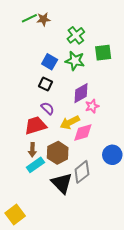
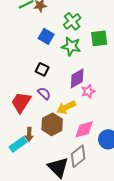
blue square: (50, 62) -> (46, 36), moved
red trapezoid: (35, 125) -> (21, 102), moved, turned -40
pink diamond: (83, 133) -> (84, 129), moved
brown hexagon: (58, 153) -> (52, 124), moved
cyan rectangle: (35, 165) -> (18, 144), moved

